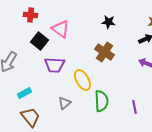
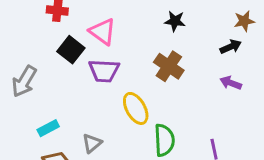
purple trapezoid: (55, 65) -> (104, 71), moved
gray triangle: (65, 103) -> (92, 143), moved

